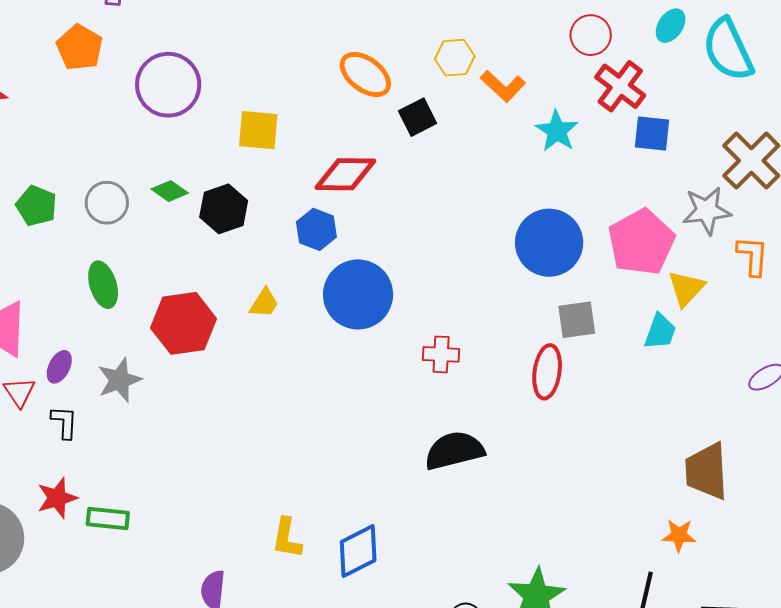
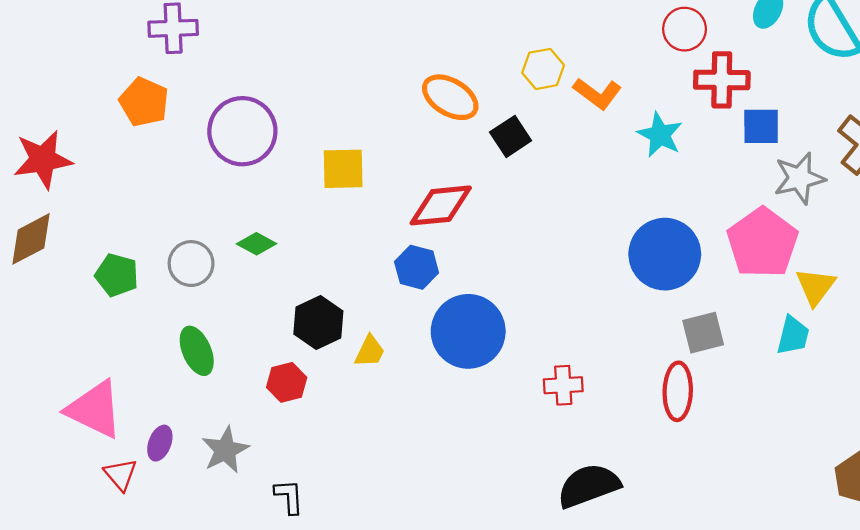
red cross: (620, 86) -> (722, 80), turned -30
black hexagon: (224, 209) -> (318, 322), moved
gray star: (707, 211) -> (799, 178), moved
red hexagon: (184, 323) -> (287, 382), size x0.6
black L-shape: (64, 422) -> (289, 497), moved

